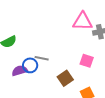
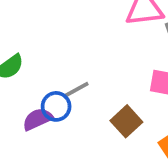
gray line: (42, 58) -> (76, 90), turned -32

